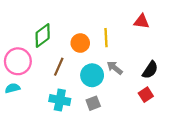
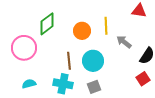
brown line: (59, 67) -> (69, 61), moved, turned -30
gray arrow: (115, 68) -> (124, 42), moved
cyan semicircle: (12, 88) -> (29, 84), moved

